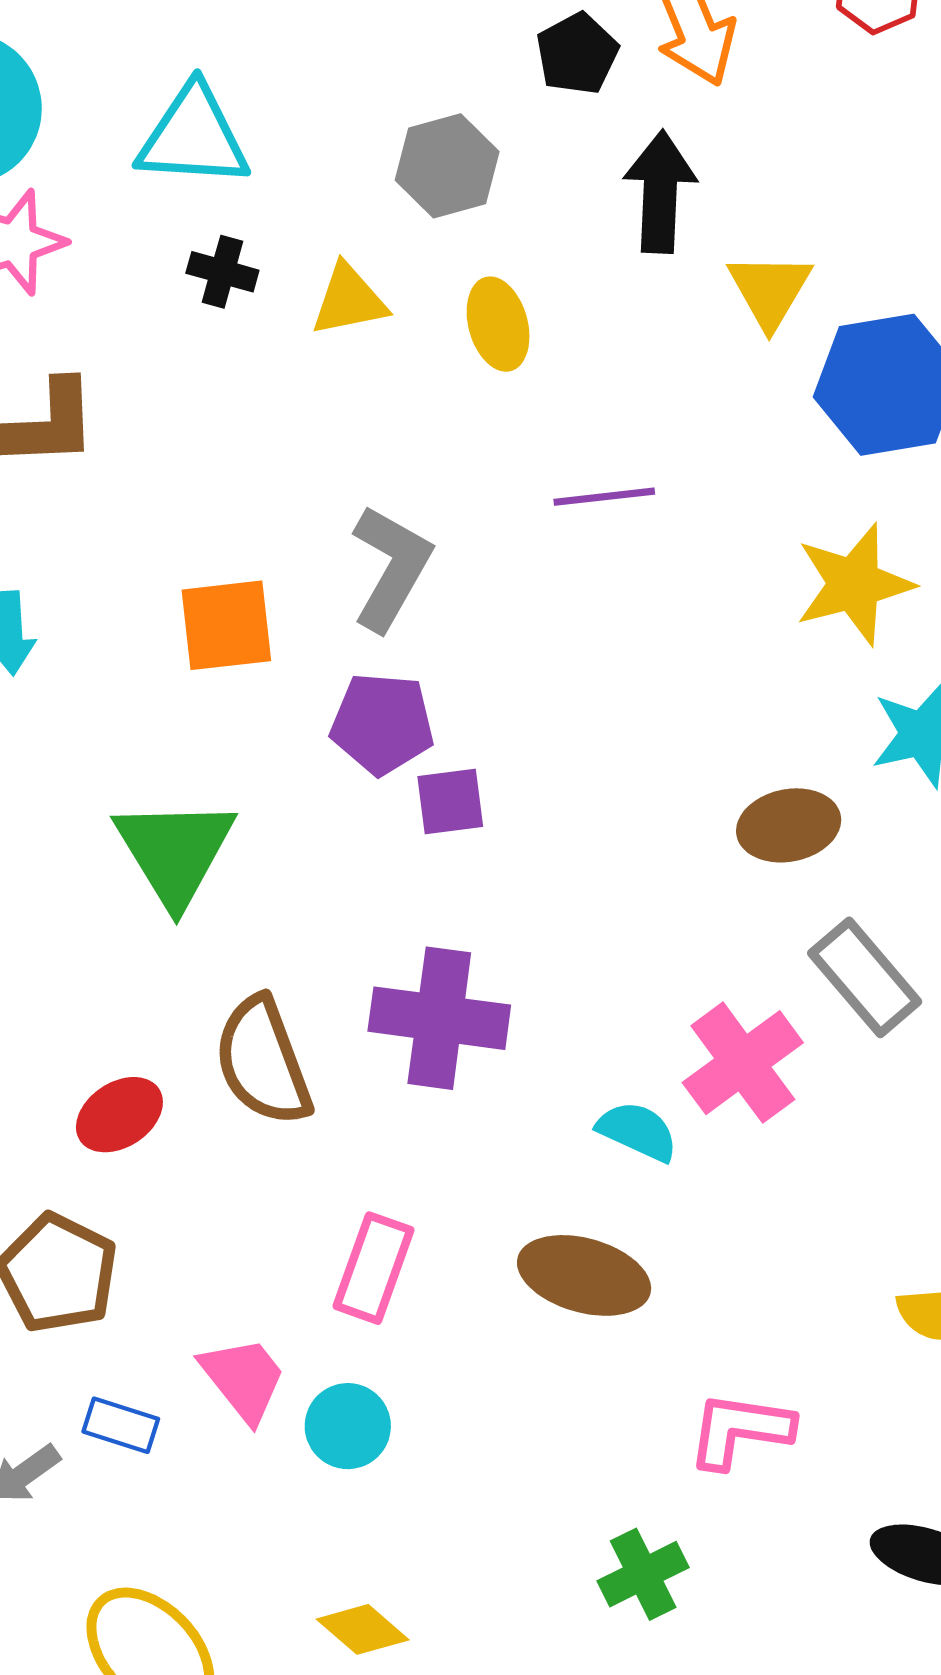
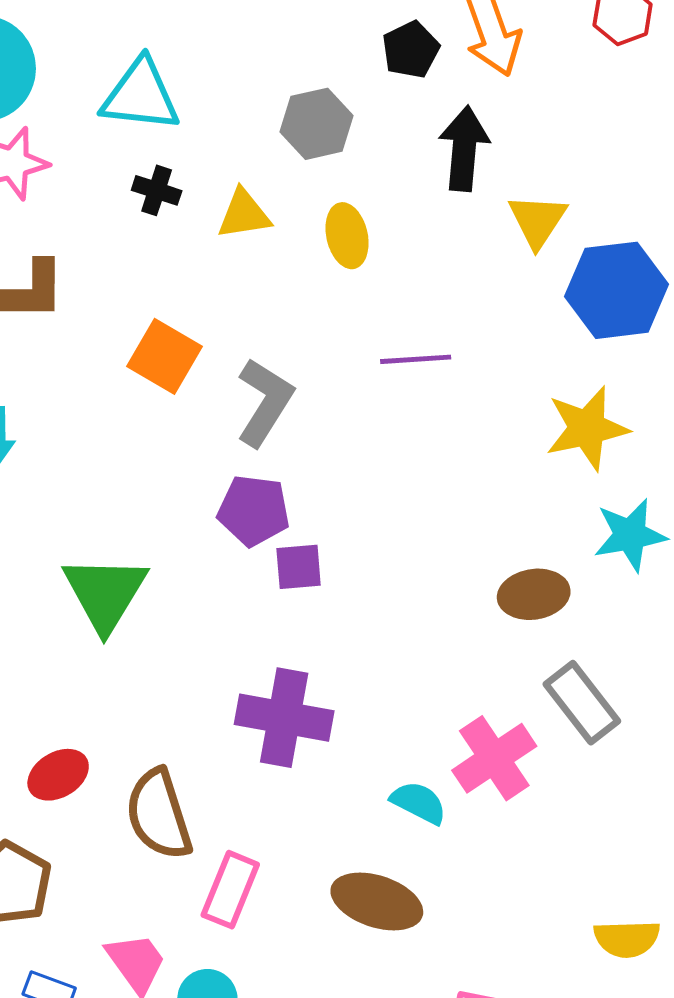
orange square: (226, 625) -> (164, 356), moved, turned 34
brown semicircle: (263, 1061) -> (159, 814), moved

